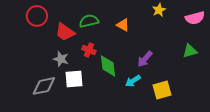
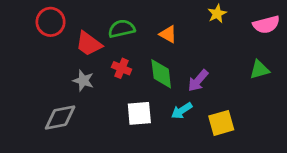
green diamond: (108, 66) -> (161, 74), moved
white square: (74, 79) -> (139, 113), moved

